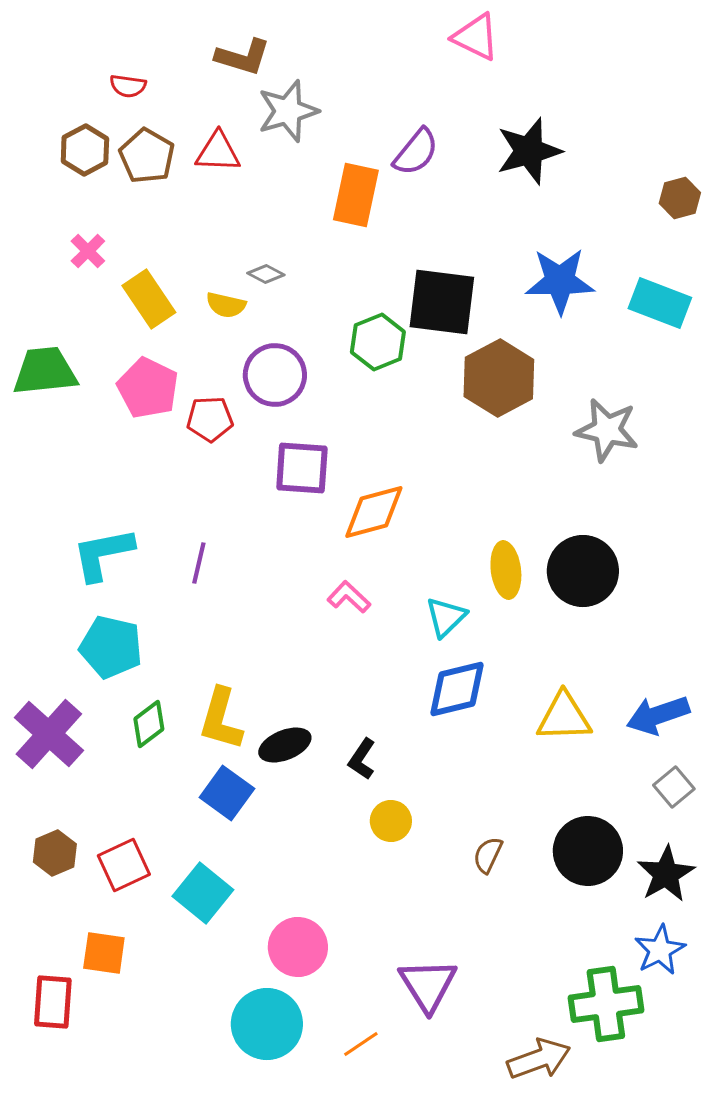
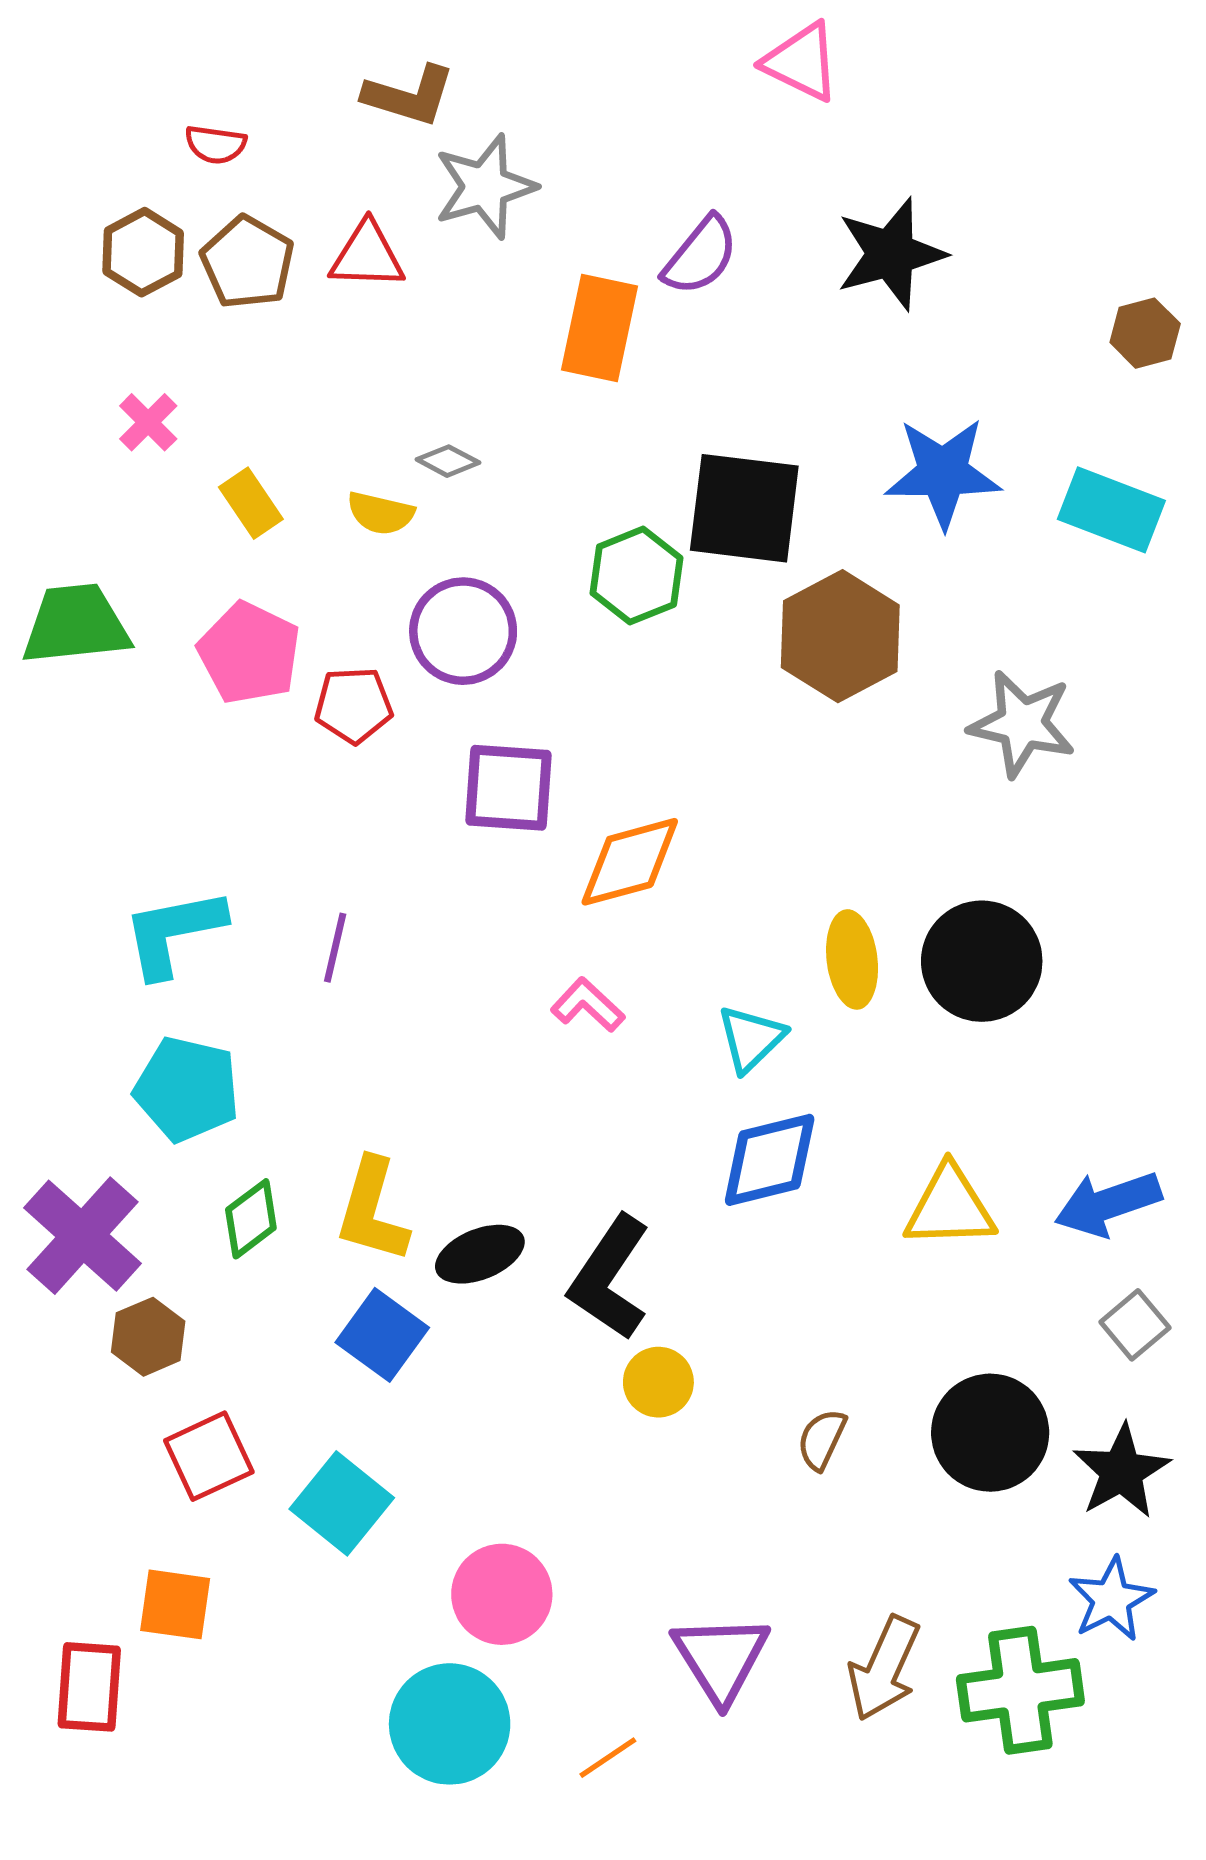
yellow rectangle: (149, 299) -> (251, 503), size x0.7
black L-shape: (362, 759) -> (610, 1278), size x1.8
brown hexagon: (55, 853) -> (148, 1337), moved
brown arrow: (539, 1059) -> (884, 1668), moved, turned 134

